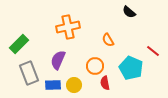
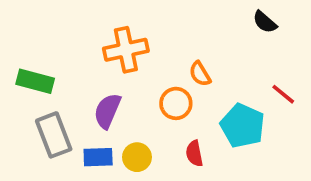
black semicircle: (129, 12) -> (265, 22), moved
green rectangle: (19, 44) -> (35, 81), turned 60
orange circle: (95, 66) -> (176, 103), moved

